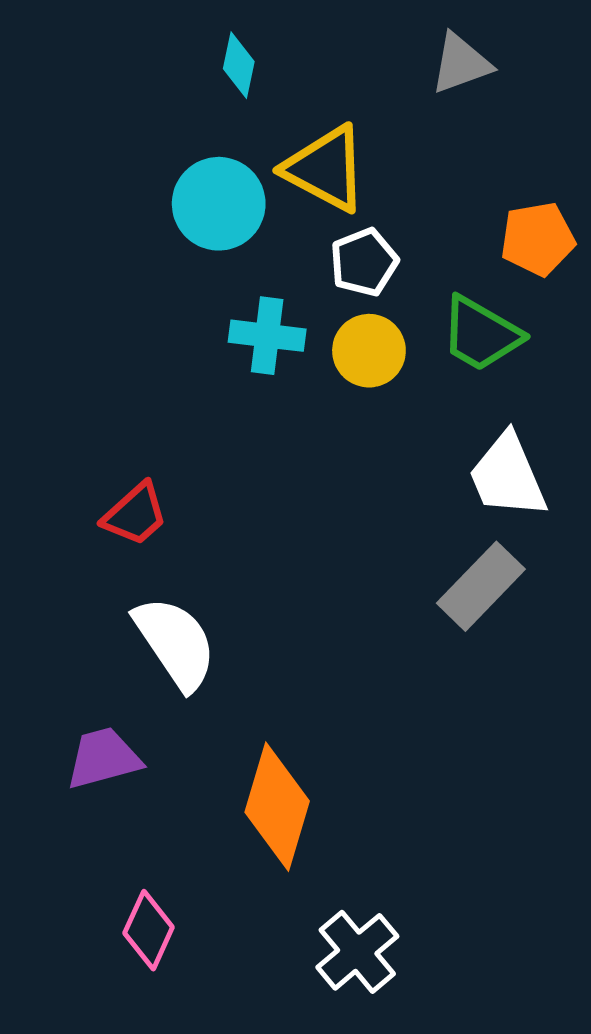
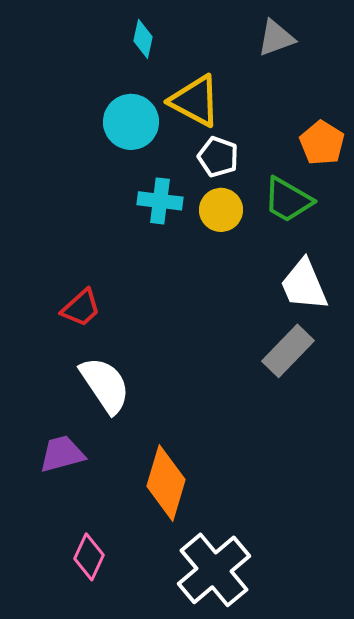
orange pentagon: (538, 239) -> (322, 143), turned -30
white pentagon: (364, 262) -> (218, 157), turned -30
white cross: (357, 952) -> (214, 570), size x1.5

